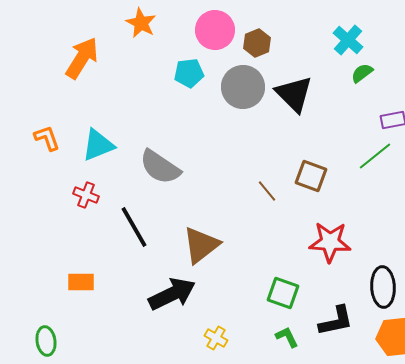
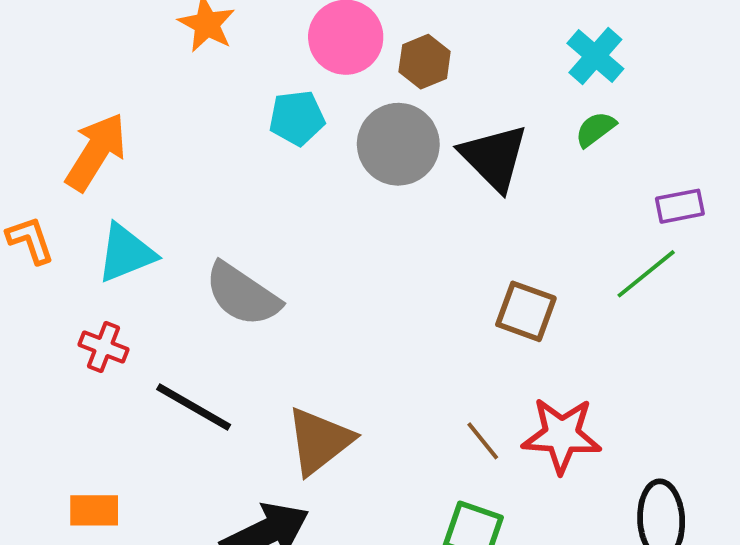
orange arrow: (82, 58) -> (96, 152), moved
green semicircle: (362, 73) -> (595, 129), moved
brown line: (267, 191) -> (483, 441), moved
black line: (134, 227) -> (194, 407), turned -30

